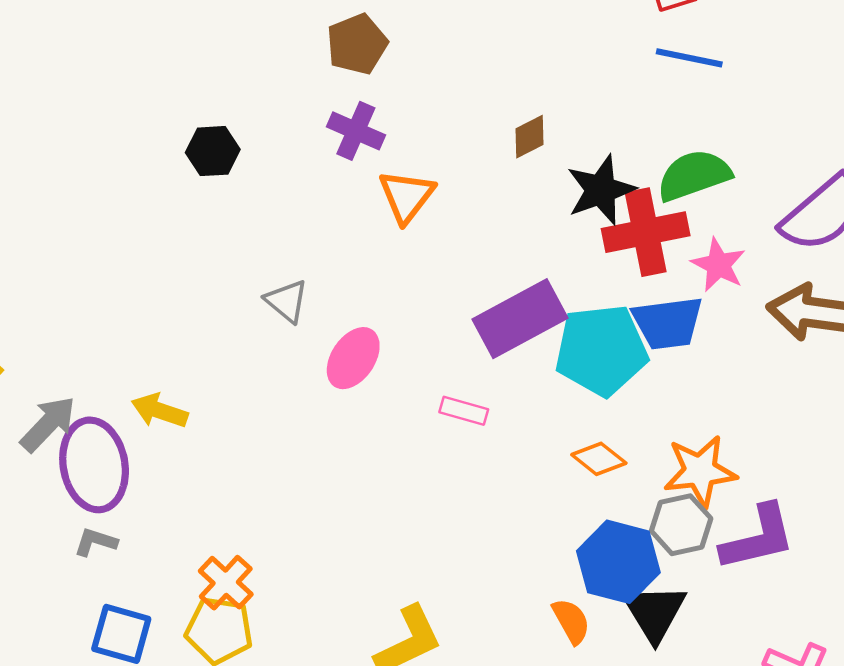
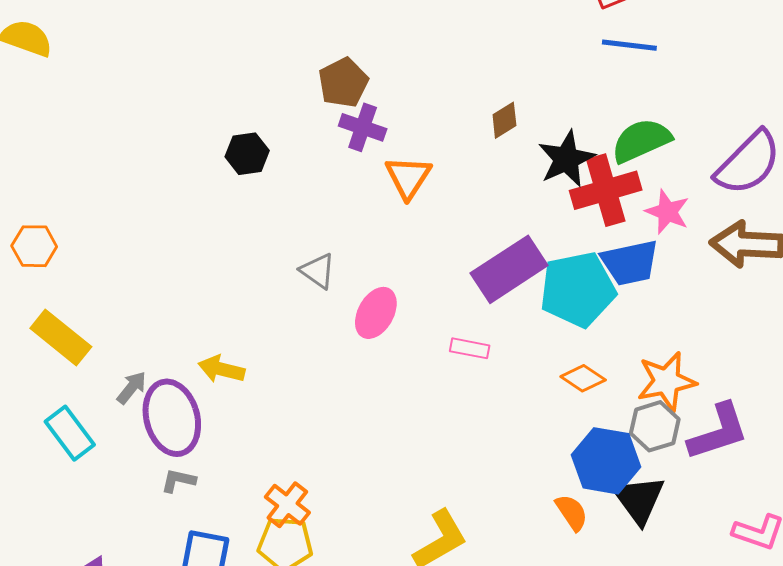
brown pentagon: (357, 44) -> (343, 83), moved
gray arrow: (48, 424) -> (132, 388), size x0.7

